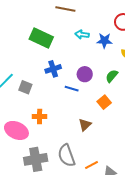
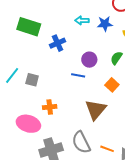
green rectangle: (41, 38) -> (29, 27), moved
blue cross: (53, 69) -> (58, 43), moved
brown triangle: (85, 125) -> (96, 110), size x1.6
orange line: (91, 165) -> (107, 149), turned 56

